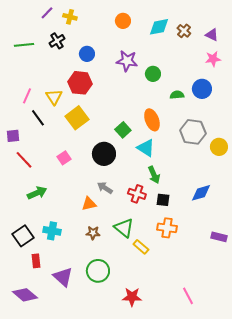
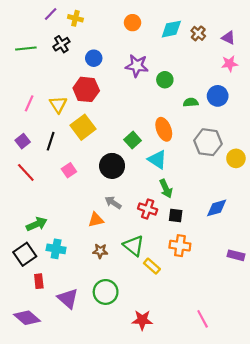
black line: (38, 118) -> (51, 141), moved, turned 54
purple square: (13, 136) -> (23, 141), moved, turned -32
green arrow: (37, 193) -> (37, 224), moved

